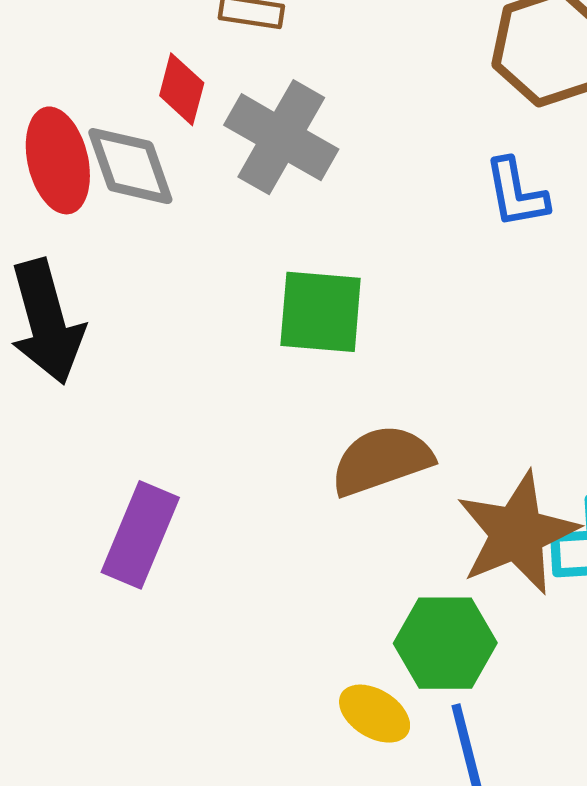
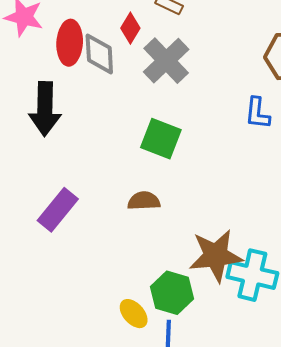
brown semicircle: (382, 460) -> (144, 201), moved, size x0.7

